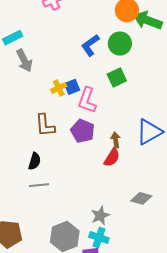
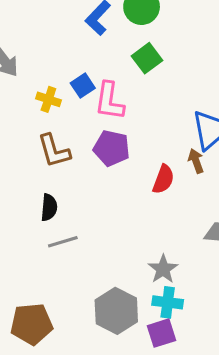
yellow cross: (59, 88) -> (48, 99), moved, turned -35
brown arrow: (116, 140) -> (196, 161), moved

